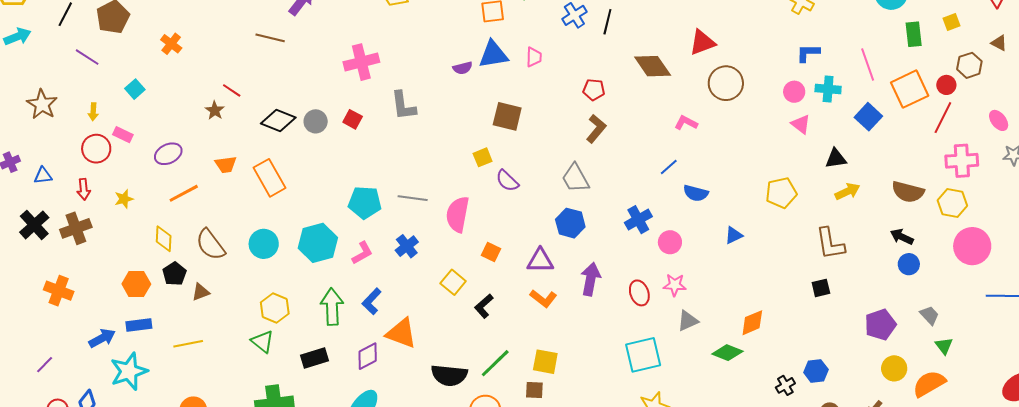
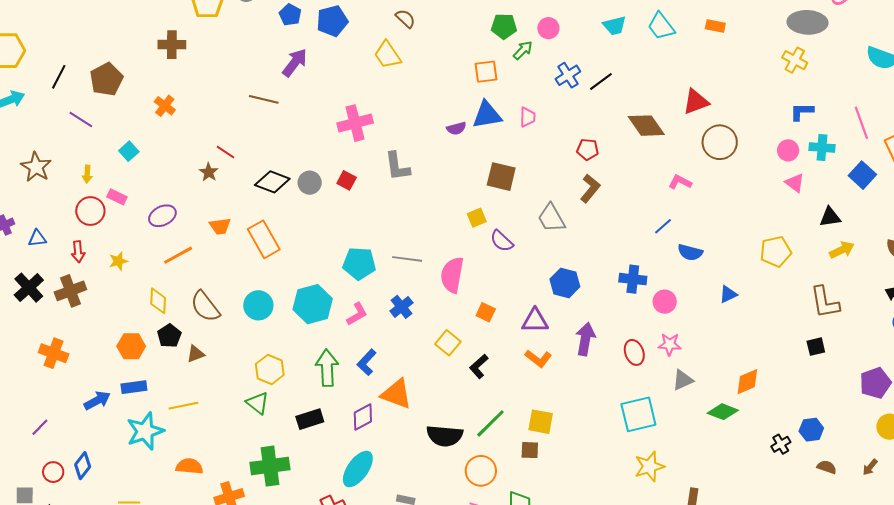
black line: (607, 22) -> (601, 81), turned 40
gray trapezoid: (575, 178) -> (551, 218), moved
blue cross: (638, 220) -> (633, 279), turned 36
cyan star: (129, 371) -> (145, 431), moved

